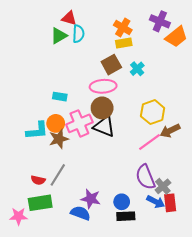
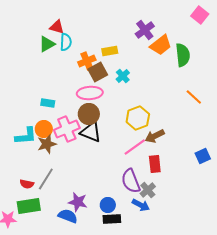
purple cross: (160, 21) -> (145, 30), turned 30
orange cross: (123, 27) -> (87, 61), moved, turned 36
red rectangle: (170, 203) -> (155, 164), moved

